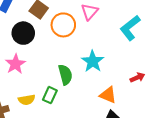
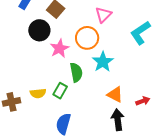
orange circle: (63, 25) -> (87, 38), moved
pink star: (15, 64) -> (59, 48), moved
red arrow: (137, 77) -> (143, 101), moved

